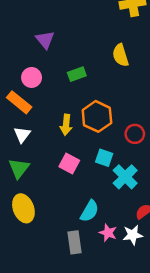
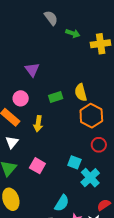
yellow semicircle: (120, 55) -> (81, 92), moved
orange hexagon: (97, 116) -> (91, 116), moved
yellow arrow: (66, 125) -> (38, 124), moved
pink square: (69, 164) -> (37, 166), moved

